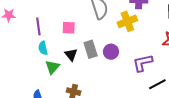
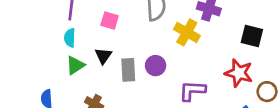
yellow cross: (127, 21) -> (187, 32), turned 36
gray rectangle: (91, 49) -> (128, 70), moved

